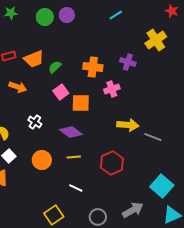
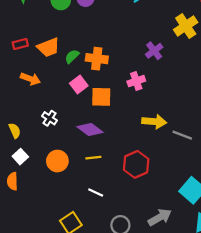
purple cross: (128, 62) -> (154, 51), turned 35
orange cross: (93, 67) -> (97, 59), moved

